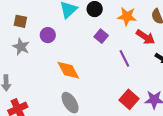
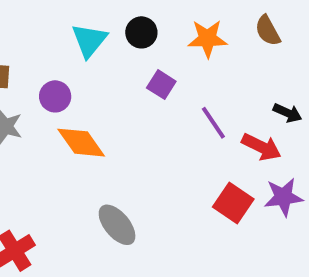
red arrow: (145, 37) -> (261, 147), moved
orange diamond: (68, 70) -> (81, 143), moved

